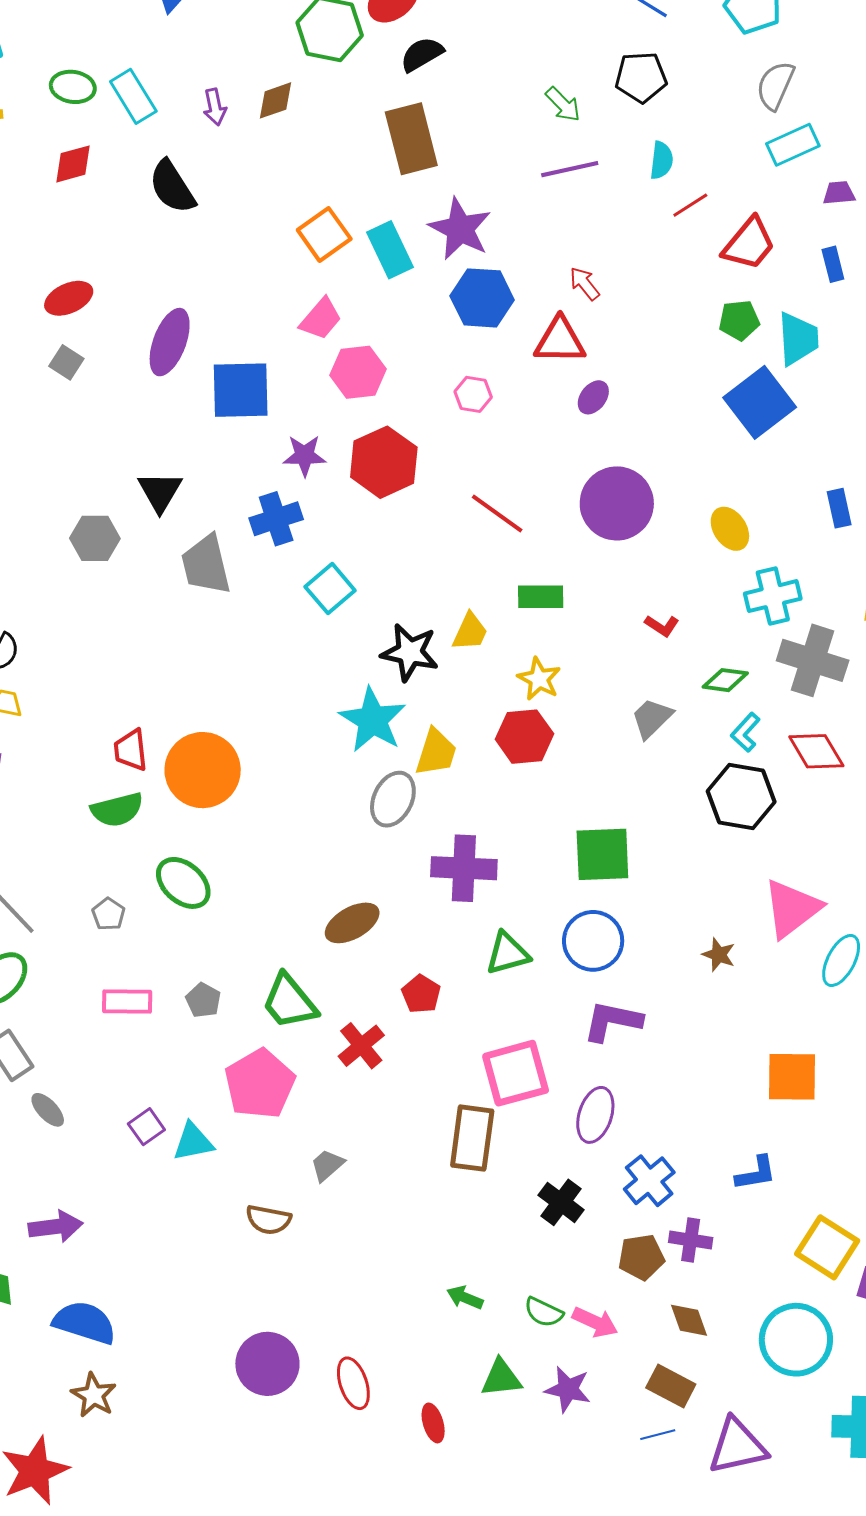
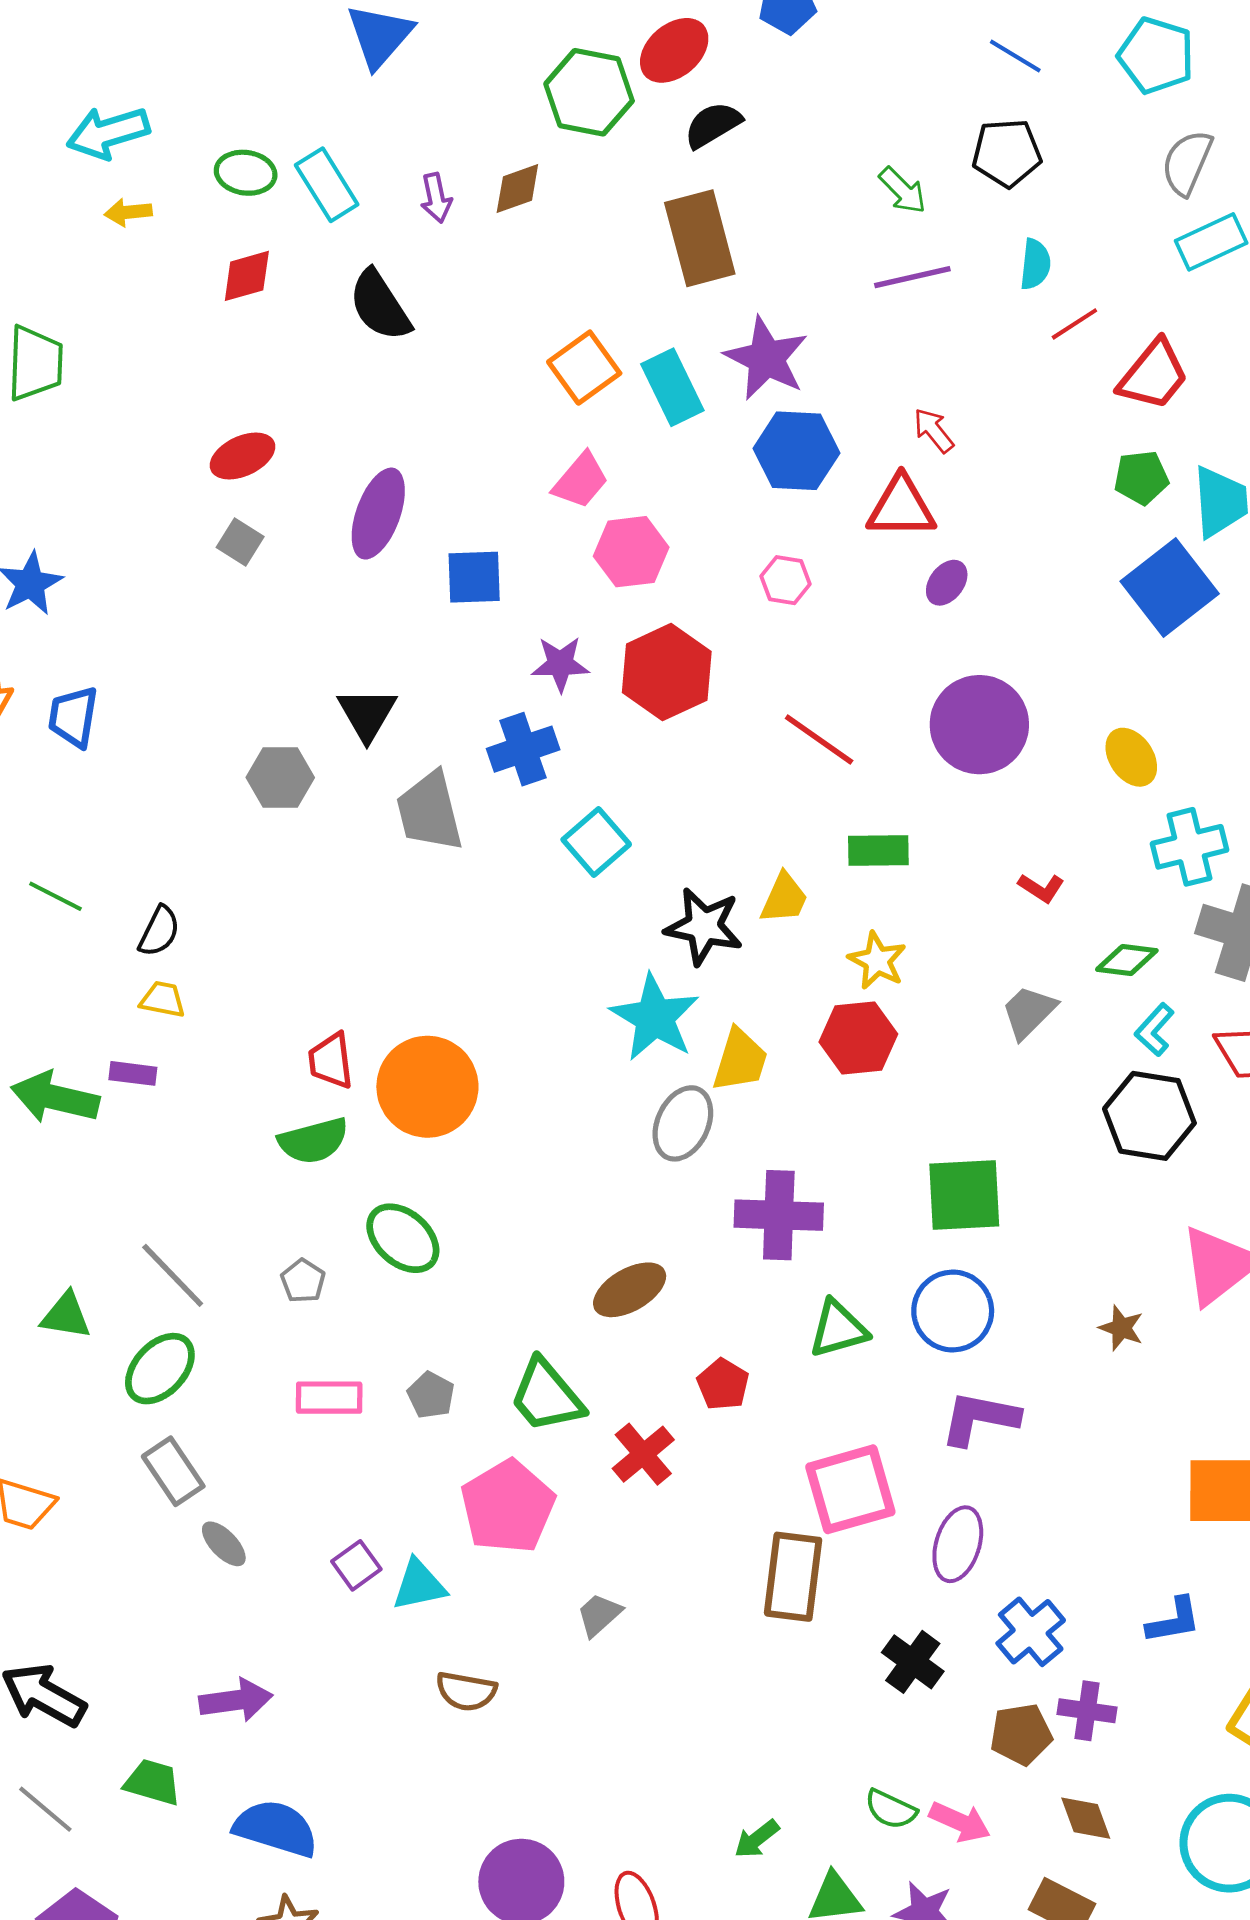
blue square: (241, 390) -> (474, 577), size x0.7
brown semicircle: (268, 1220) -> (466, 1691), moved
green arrow: (465, 1298) -> (757, 1839), moved, turned -60

